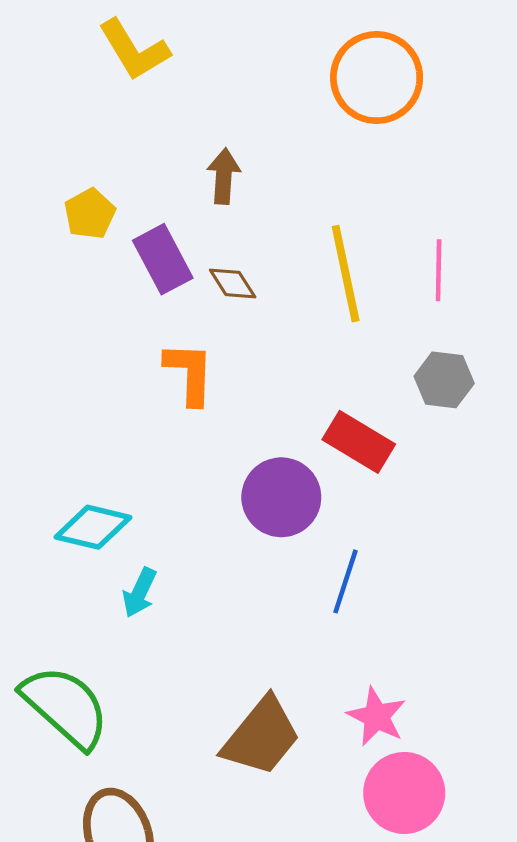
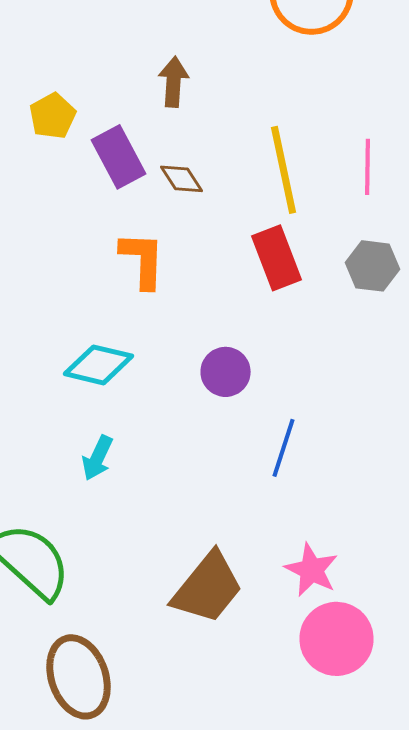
red rectangle: (359, 442) -> (276, 258), moved, turned 38
purple circle: (281, 497) -> (226, 372), size x0.7
cyan diamond: (93, 527) -> (98, 365), moved

